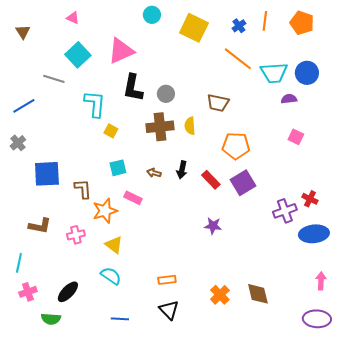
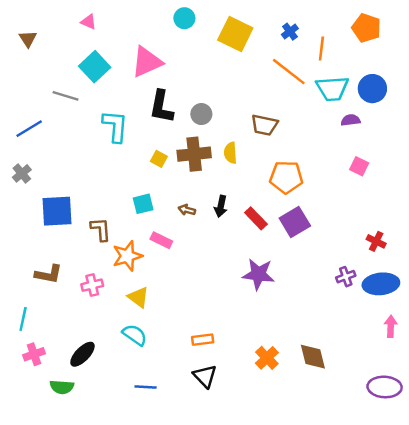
orange line: (265, 21) -> (321, 49), moved
yellow square: (111, 131) -> (159, 159), moved
purple cross: (285, 211) -> (346, 277), moved, size x0.7
purple star: (213, 226) -> (258, 274), size x1.5
pink arrow: (321, 281) -> (391, 326), moved

